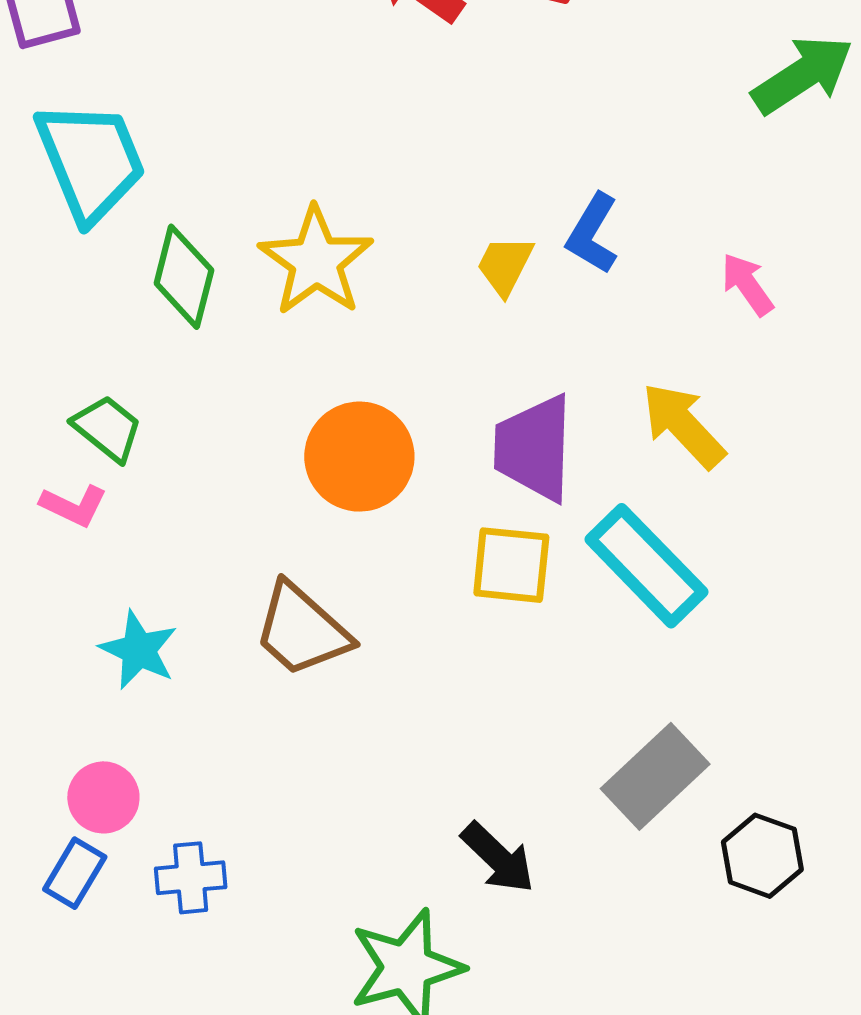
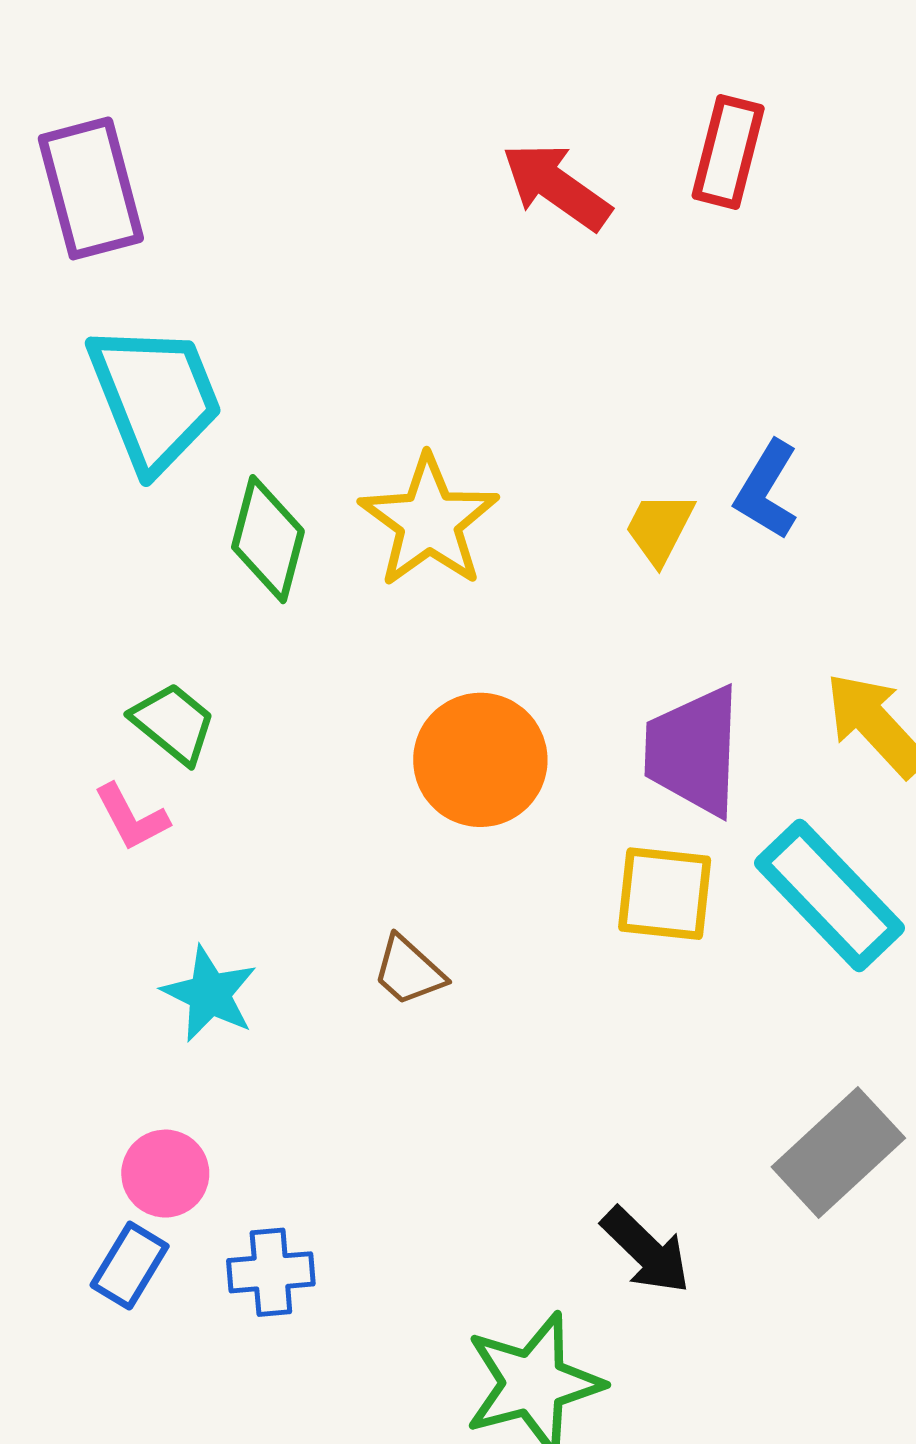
pink L-shape: (74, 506) -> (131, 817), turned 36
brown trapezoid: (302, 630) -> (409, 971), size x0.6

